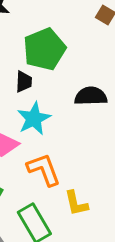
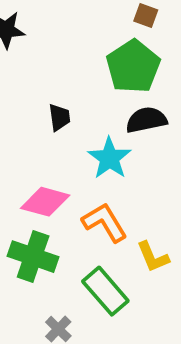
green pentagon: (44, 49) -> (133, 67), moved
cyan star: (34, 119) -> (109, 158), moved

